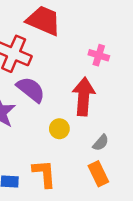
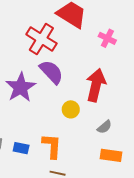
pink cross: (99, 55) -> (107, 38), moved
orange rectangle: (98, 174) -> (111, 155), moved, turned -65

